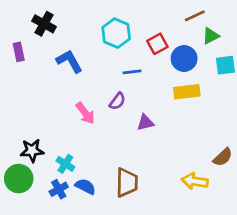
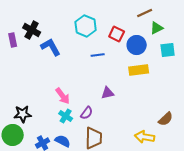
black cross: (44, 24) -> (32, 30), moved
red square: (157, 44) -> (117, 34), turned -35
purple semicircle: (117, 101) -> (87, 113), moved
pink arrow: (85, 113) -> (63, 96), moved
cyan cross: (65, 164) -> (66, 116), moved

